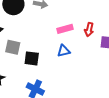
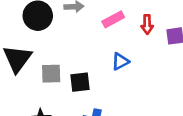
pink rectangle: (65, 29) -> (113, 19), moved

